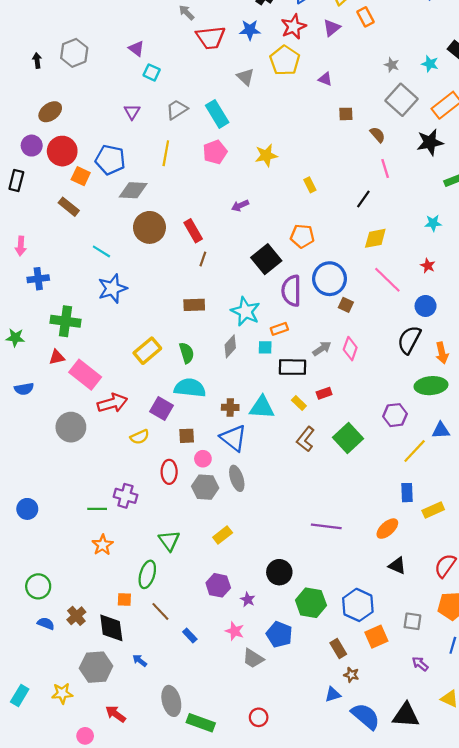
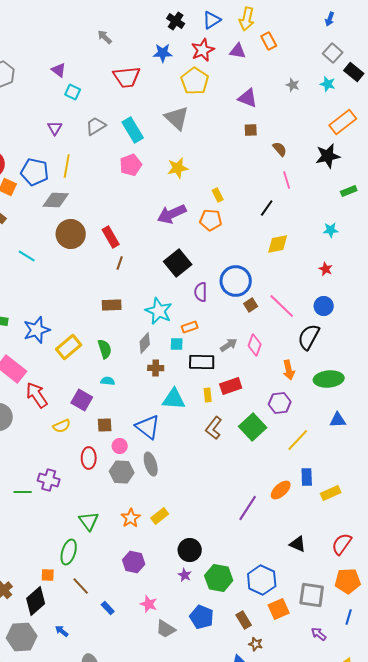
purple triangle: (332, 28) -> (238, 51), turned 48
red trapezoid: (211, 38) -> (127, 77), moved
gray triangle: (245, 77) -> (177, 118), moved, size x1.5
purple triangle: (325, 79) -> (248, 98), moved, size x1.5
gray square: (402, 100) -> (333, 53), moved, size x0.7
yellow line: (166, 153) -> (67, 166), moved
purple arrow: (240, 206) -> (172, 214), moved, size x1.8
orange pentagon: (302, 236) -> (211, 220), moved
pink line: (387, 280) -> (282, 306), moved
blue star: (112, 289) -> (37, 330), moved
purple semicircle: (291, 291) -> (201, 292), size x0.7
brown square: (346, 305) -> (251, 305), turned 32
orange arrow: (442, 353) -> (289, 370), moved
cyan semicircle: (190, 388) -> (108, 381), size x0.5
red rectangle: (324, 393) -> (231, 386), size x1.5
red arrow: (112, 403) -> (37, 395), turned -108
yellow rectangle: (299, 403) -> (208, 395), turned 40
brown cross: (230, 407) -> (156, 368), moved
purple hexagon: (395, 415) -> (280, 403), moved
yellow line: (415, 451) -> (298, 440), moved
purple line: (326, 526) -> (248, 508), moved, turned -64
orange ellipse: (387, 529) -> (281, 490), moved
yellow rectangle: (223, 535) -> (160, 516), moved
orange star: (103, 545) -> (131, 518), moved
purple star: (248, 599) -> (185, 575), moved
gray square: (412, 621) -> (312, 595), size x1.5
black diamond: (111, 628) -> (36, 601), turned 56
blue pentagon: (279, 634) -> (202, 617), moved

